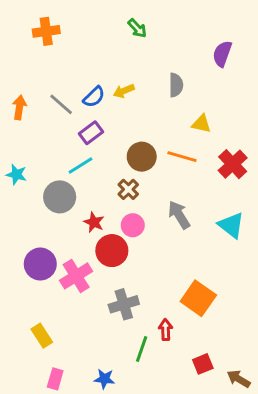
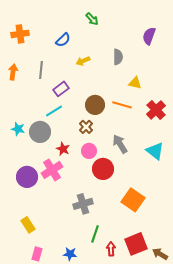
orange cross: (46, 31) -> (20, 34), moved
blue semicircle: (94, 97) -> (63, 40), moved
gray line: (61, 104) -> (41, 70), turned 54
cyan star: (16, 175) -> (18, 129), moved
red circle: (112, 251) -> (103, 169), moved
pink cross: (76, 276) -> (52, 170), moved
red arrow: (166, 330) -> (111, 249), moved
red square: (203, 364) -> (136, 244), size x1.6

